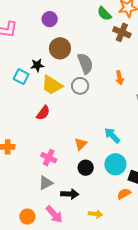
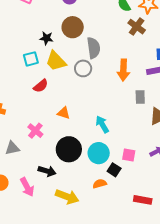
cyan square: (21, 77) -> (31, 59), moved, turned 35
orange arrow: (120, 78) -> (123, 70), size x1.5
orange triangle: (81, 144) -> (64, 113), moved, turned 48
black circle: (86, 168) -> (69, 149), size x1.6
gray triangle: (46, 183) -> (12, 148), moved
yellow arrow: (95, 214) -> (67, 197), size x1.6

